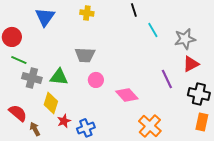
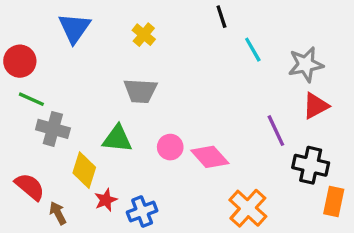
yellow cross: (87, 13) -> (144, 35), moved, turned 32
green triangle: (59, 77) -> (117, 139), moved
pink circle: (96, 80) -> (170, 147), moved
black cross: (199, 94) -> (311, 165), moved

